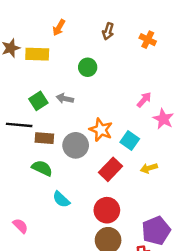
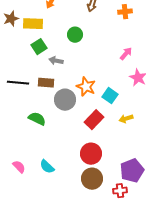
orange cross: (148, 40) -> (125, 12), turned -32
pink arrow: (144, 100) -> (126, 54), moved
green square: (38, 101) -> (39, 47), moved
brown rectangle: (44, 138) -> (46, 83), moved
cyan semicircle: (61, 199) -> (47, 167), moved

